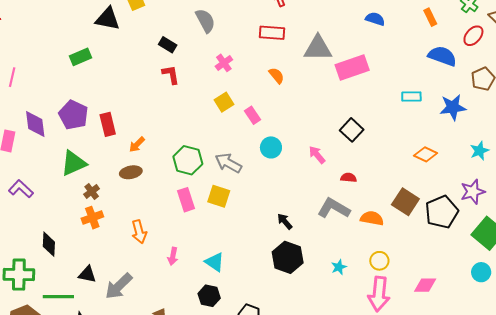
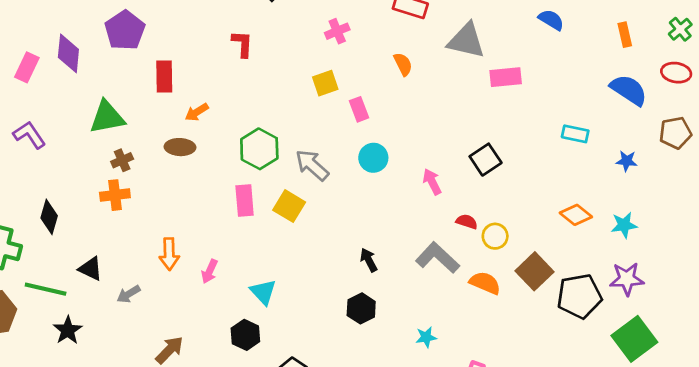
red ellipse: (473, 36) -> (676, 73), turned 45
pink rectangle: (352, 68) -> (506, 77), size x0.7
red L-shape: (171, 75) -> (242, 44), moved
blue star: (453, 107) -> (627, 161), size x0.6
purple pentagon: (73, 115) -> (125, 30), moved
cyan star: (479, 151) -> (624, 225), moved
orange arrow: (139, 232) -> (169, 254), moved
black hexagon: (288, 257) -> (361, 308), size x0.7
yellow circle: (379, 261) -> (495, 236), moved
gray arrow: (119, 286) -> (129, 294), size x0.6

